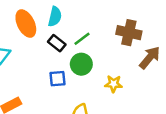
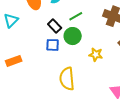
black rectangle: (57, 43) -> (55, 26), moved

